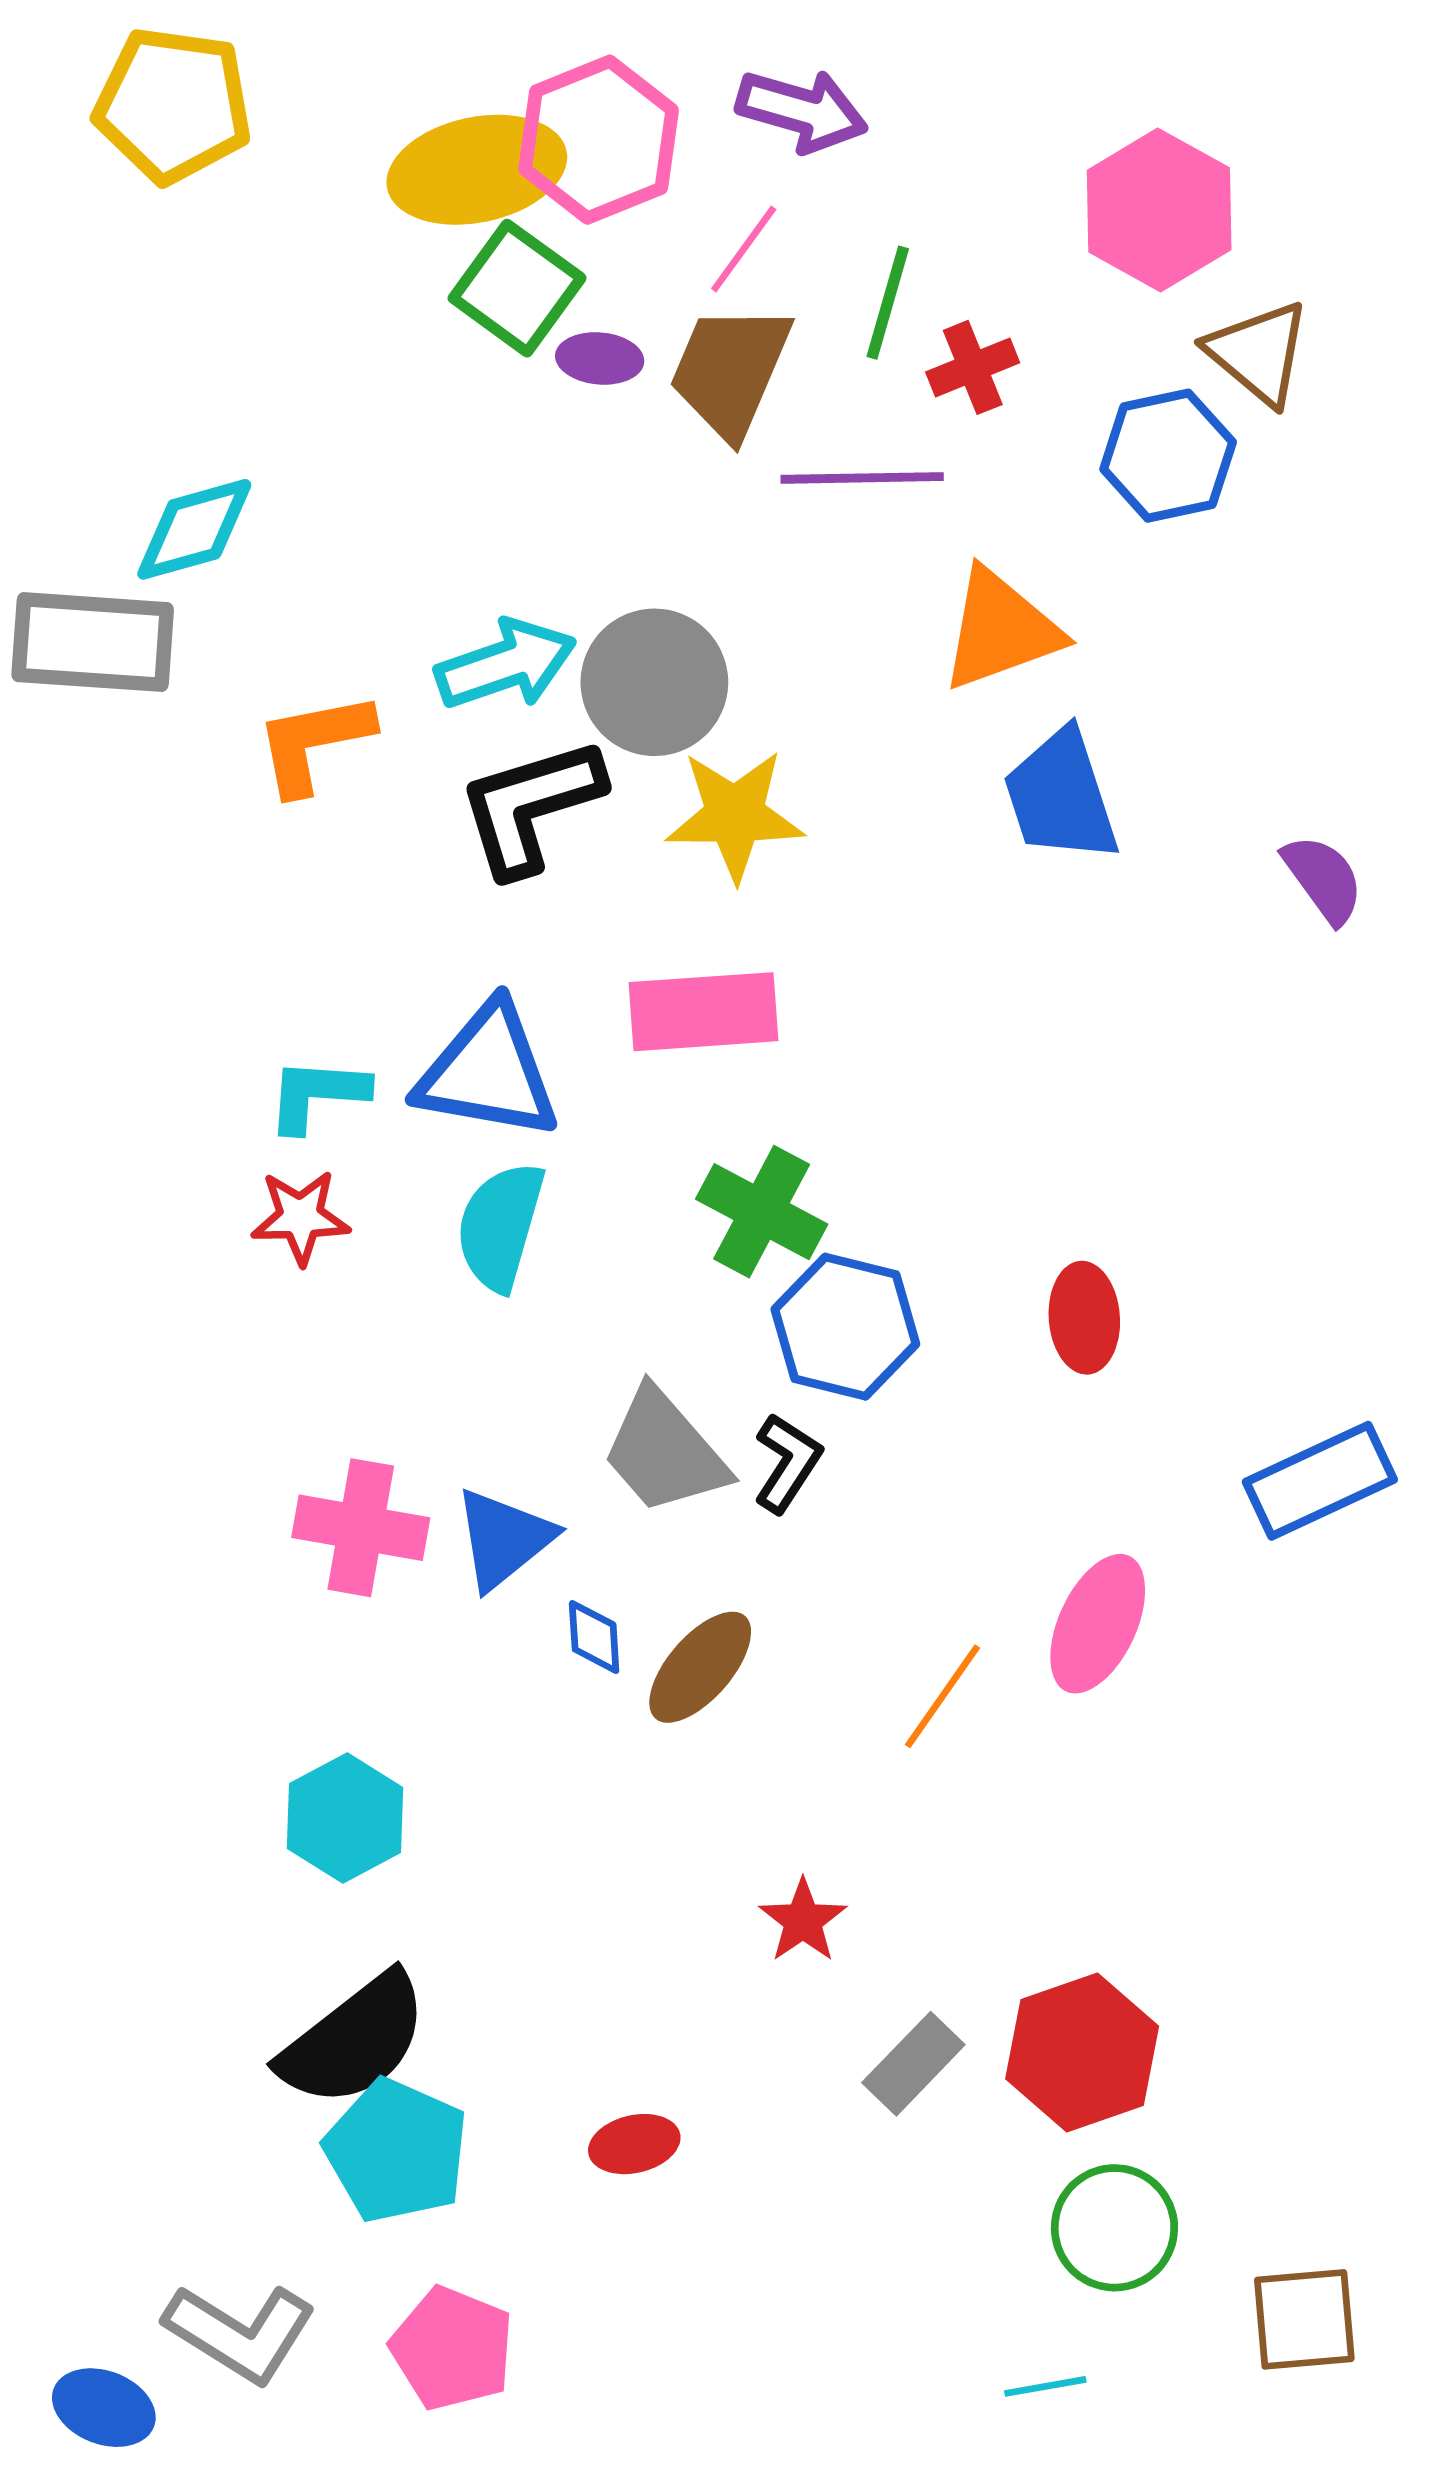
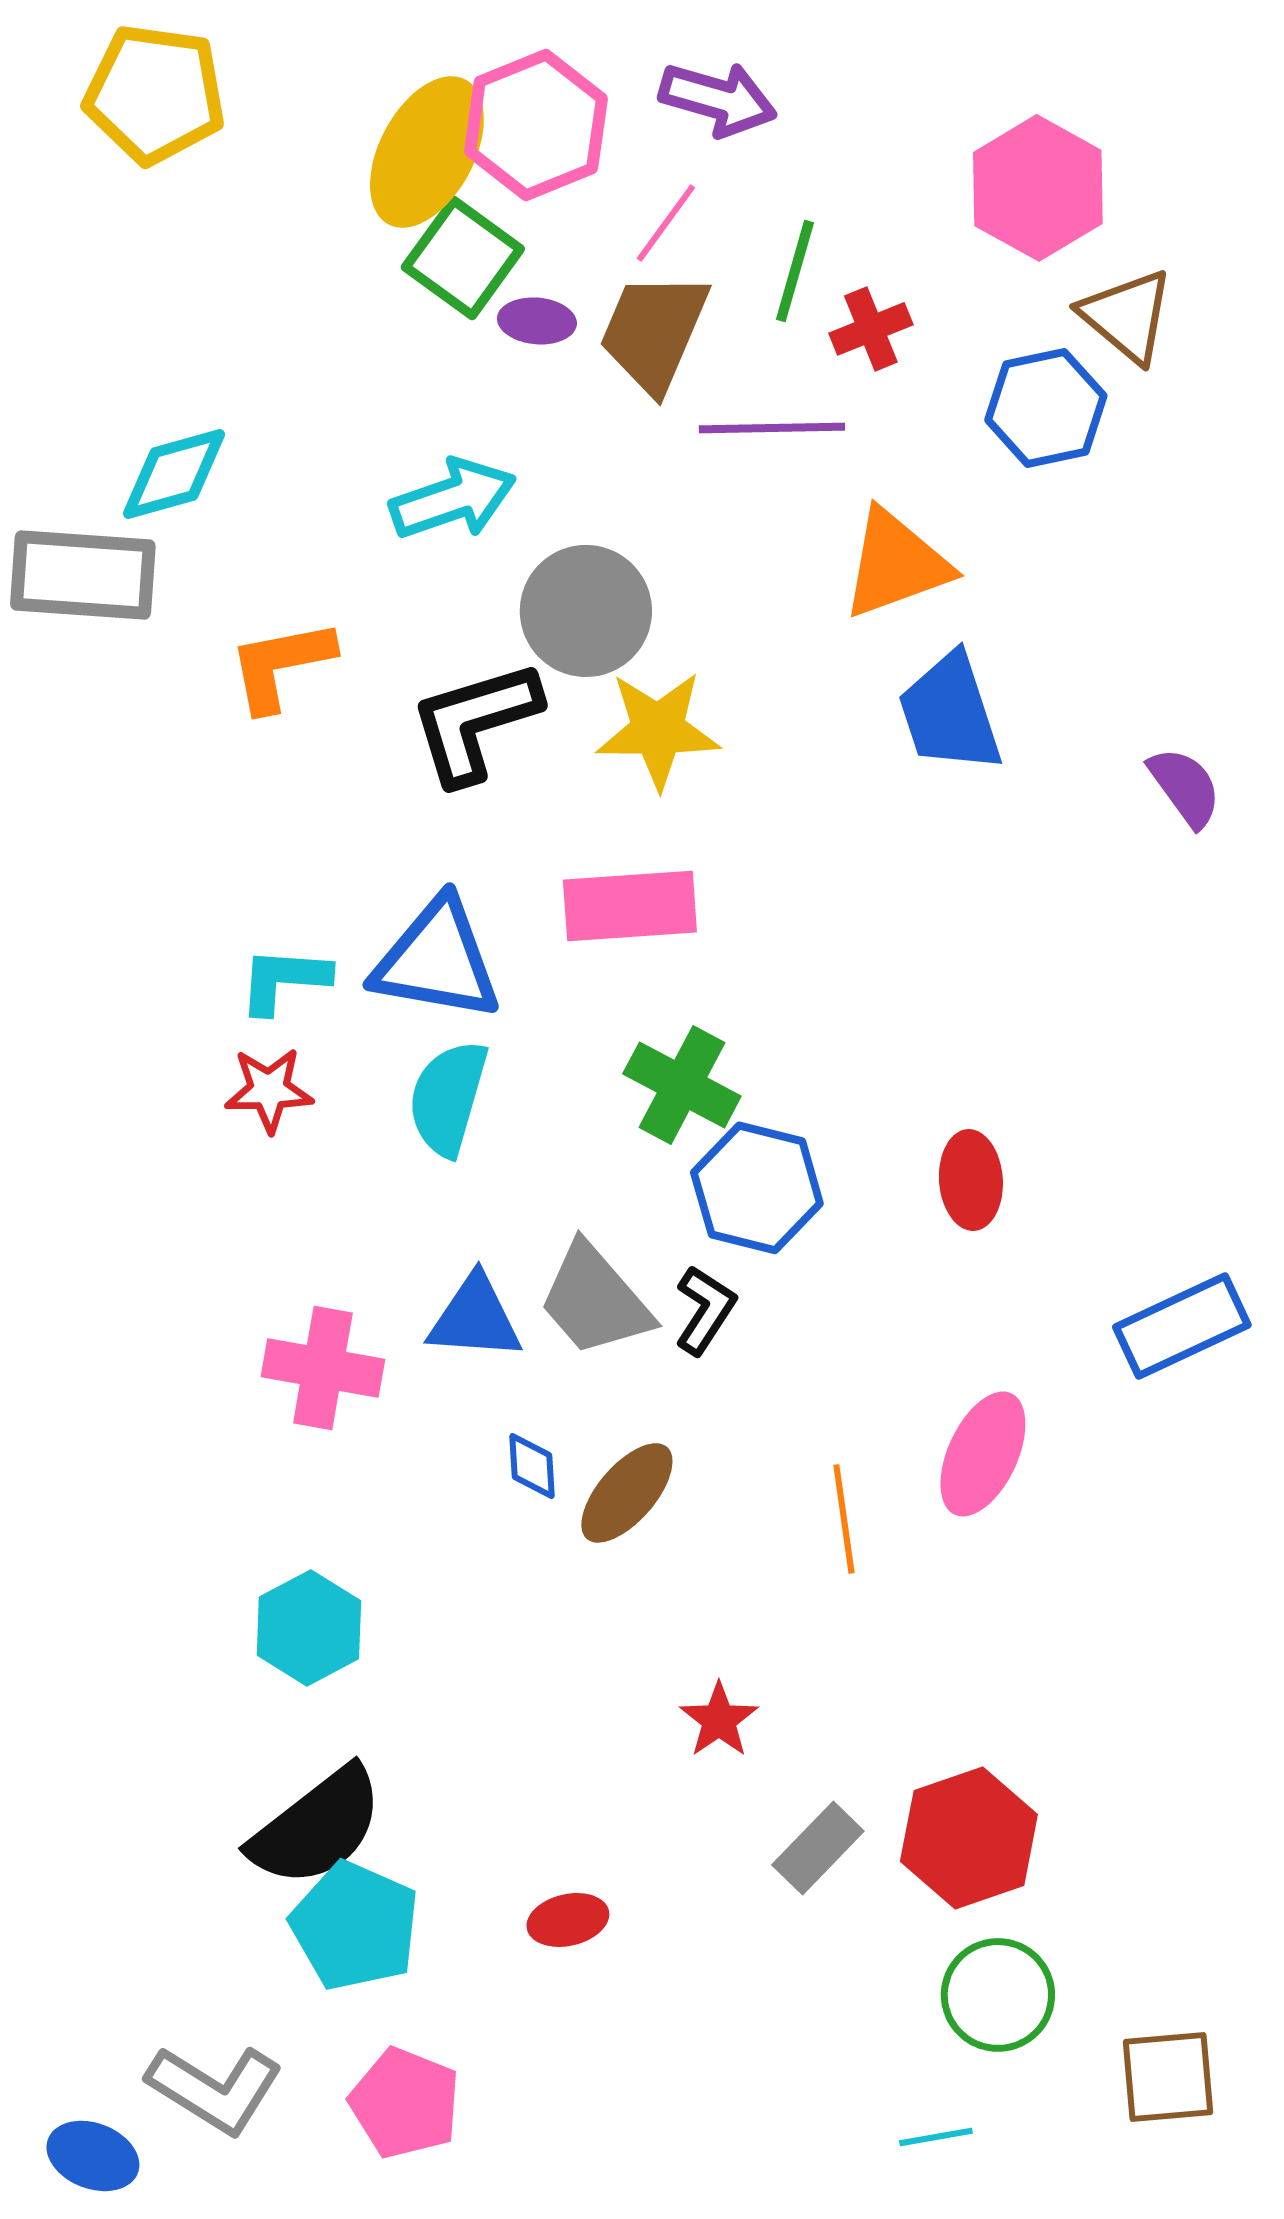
yellow ellipse: (477, 170) -> (427, 152), turned -50
cyan arrow: (506, 664) -> (453, 499), moved
blue triangle: (504, 1539) -> (475, 1318), moved, turned 43
orange line: (942, 1696) -> (844, 1519), turned -43

